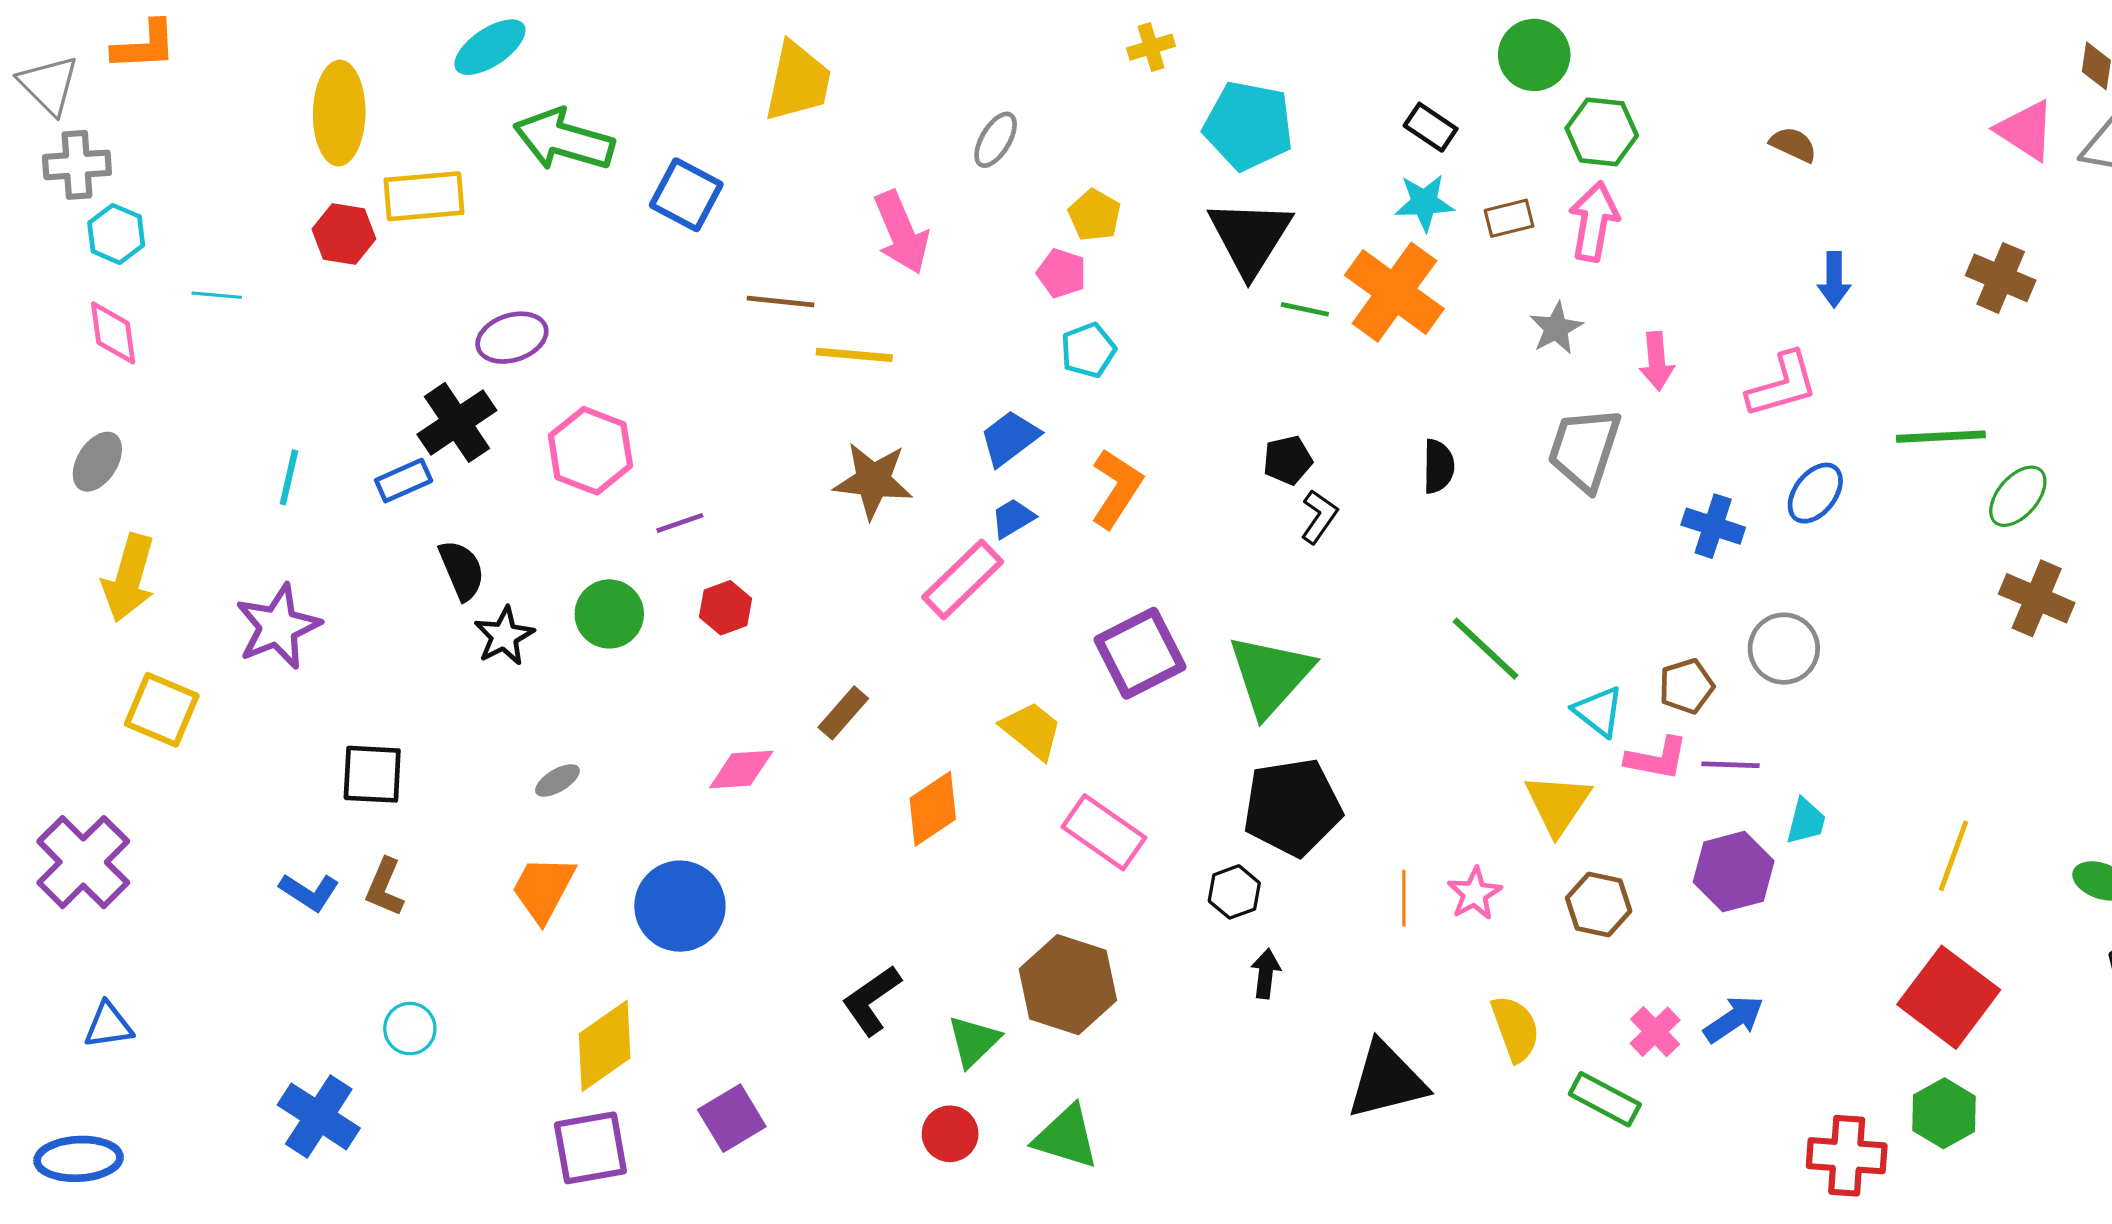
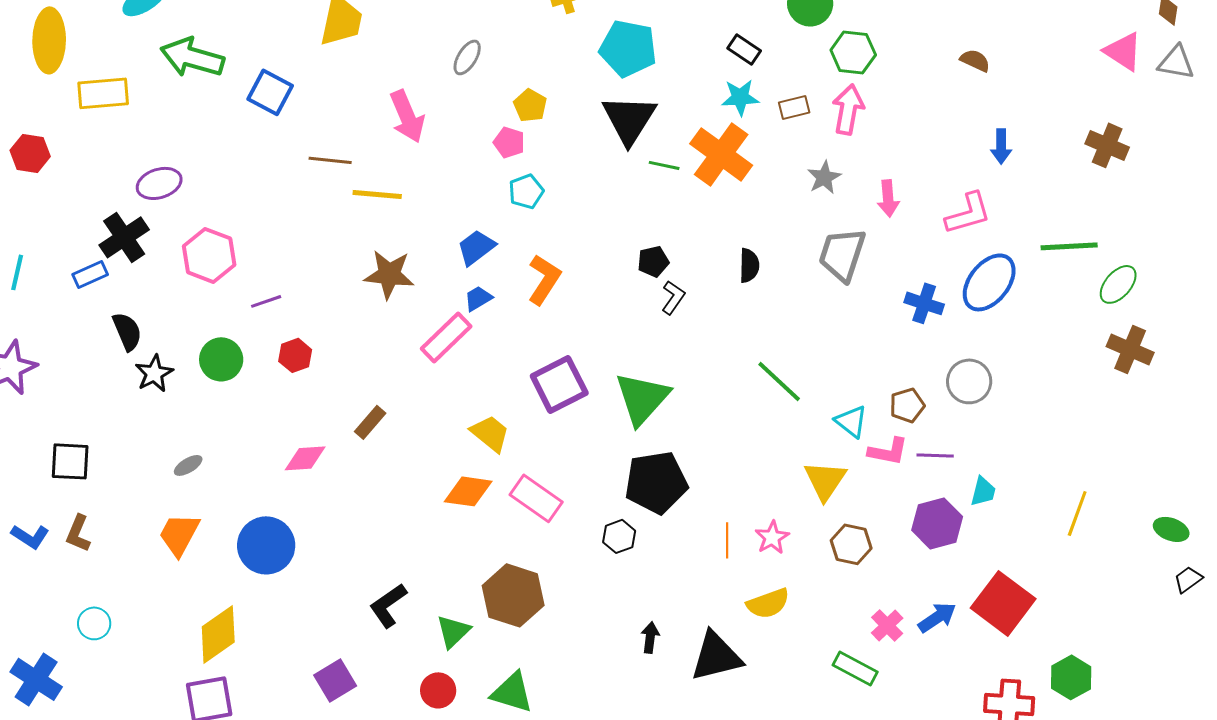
red hexagon: (344, 234) -> (30, 153), moved
blue ellipse: (1815, 493) -> (989, 282), size x1.5
orange diamond: (933, 809) -> (468, 491), moved, turned 42
black arrow: (1266, 974) -> (650, 637), moved
red square: (1949, 997) -> (1003, 603), moved
yellow semicircle: (1515, 1029) -> (768, 603), moved, turned 90
purple square: (732, 1118) -> (335, 680), moved

